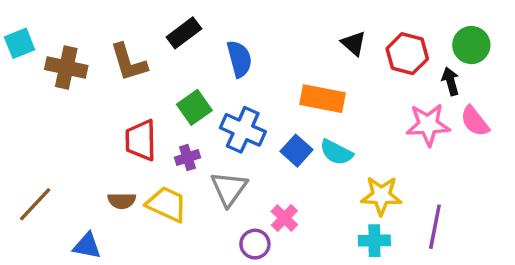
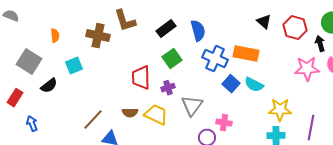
black rectangle: (184, 33) -> (166, 29), moved
cyan square: (20, 43) -> (74, 66), moved
brown L-shape: (129, 62) -> (125, 21), moved
blue cross: (243, 130) -> (215, 59), moved
brown line: (35, 204) -> (93, 120), moved
pink cross: (284, 218) -> (224, 123), turned -35

